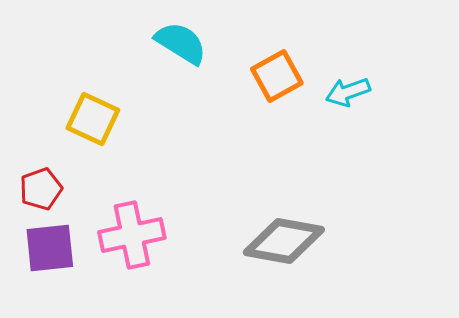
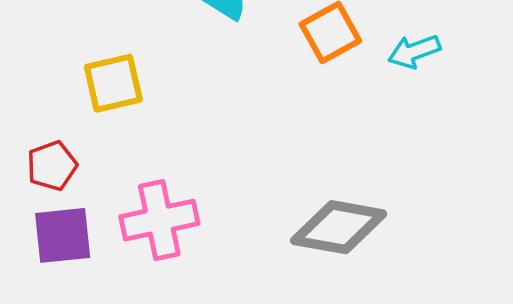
yellow square: (93, 119) -> (113, 83), turned -38

